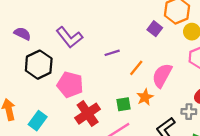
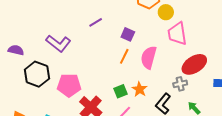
purple square: (155, 29) -> (128, 34), moved
purple line: (112, 53) -> (96, 22), moved
orange star: (145, 97) -> (140, 89), moved

